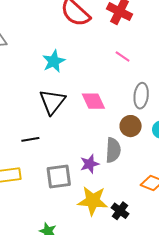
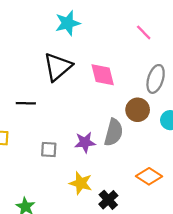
gray square: (59, 176) -> (49, 150), size x0.6
yellow star: (93, 201) -> (81, 183), size x0.7

